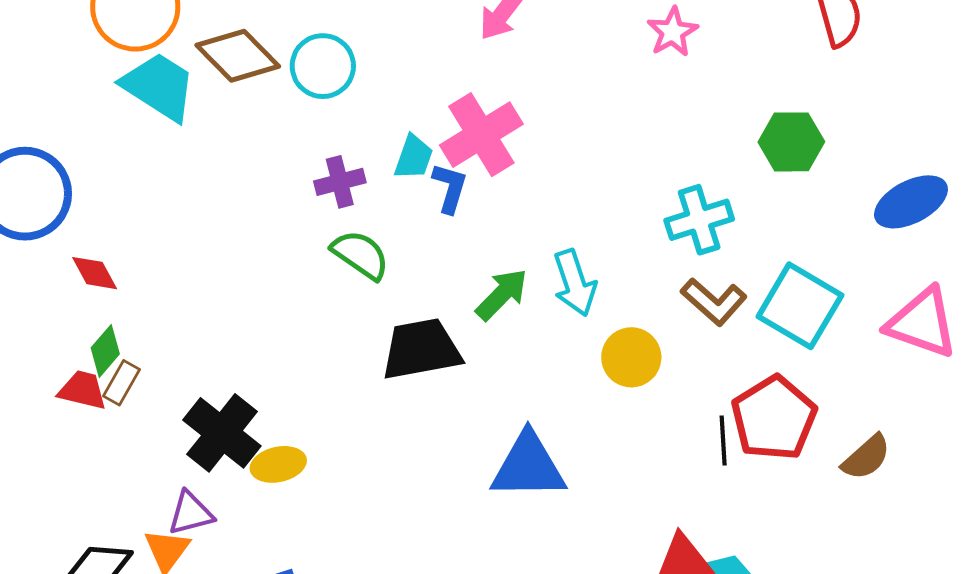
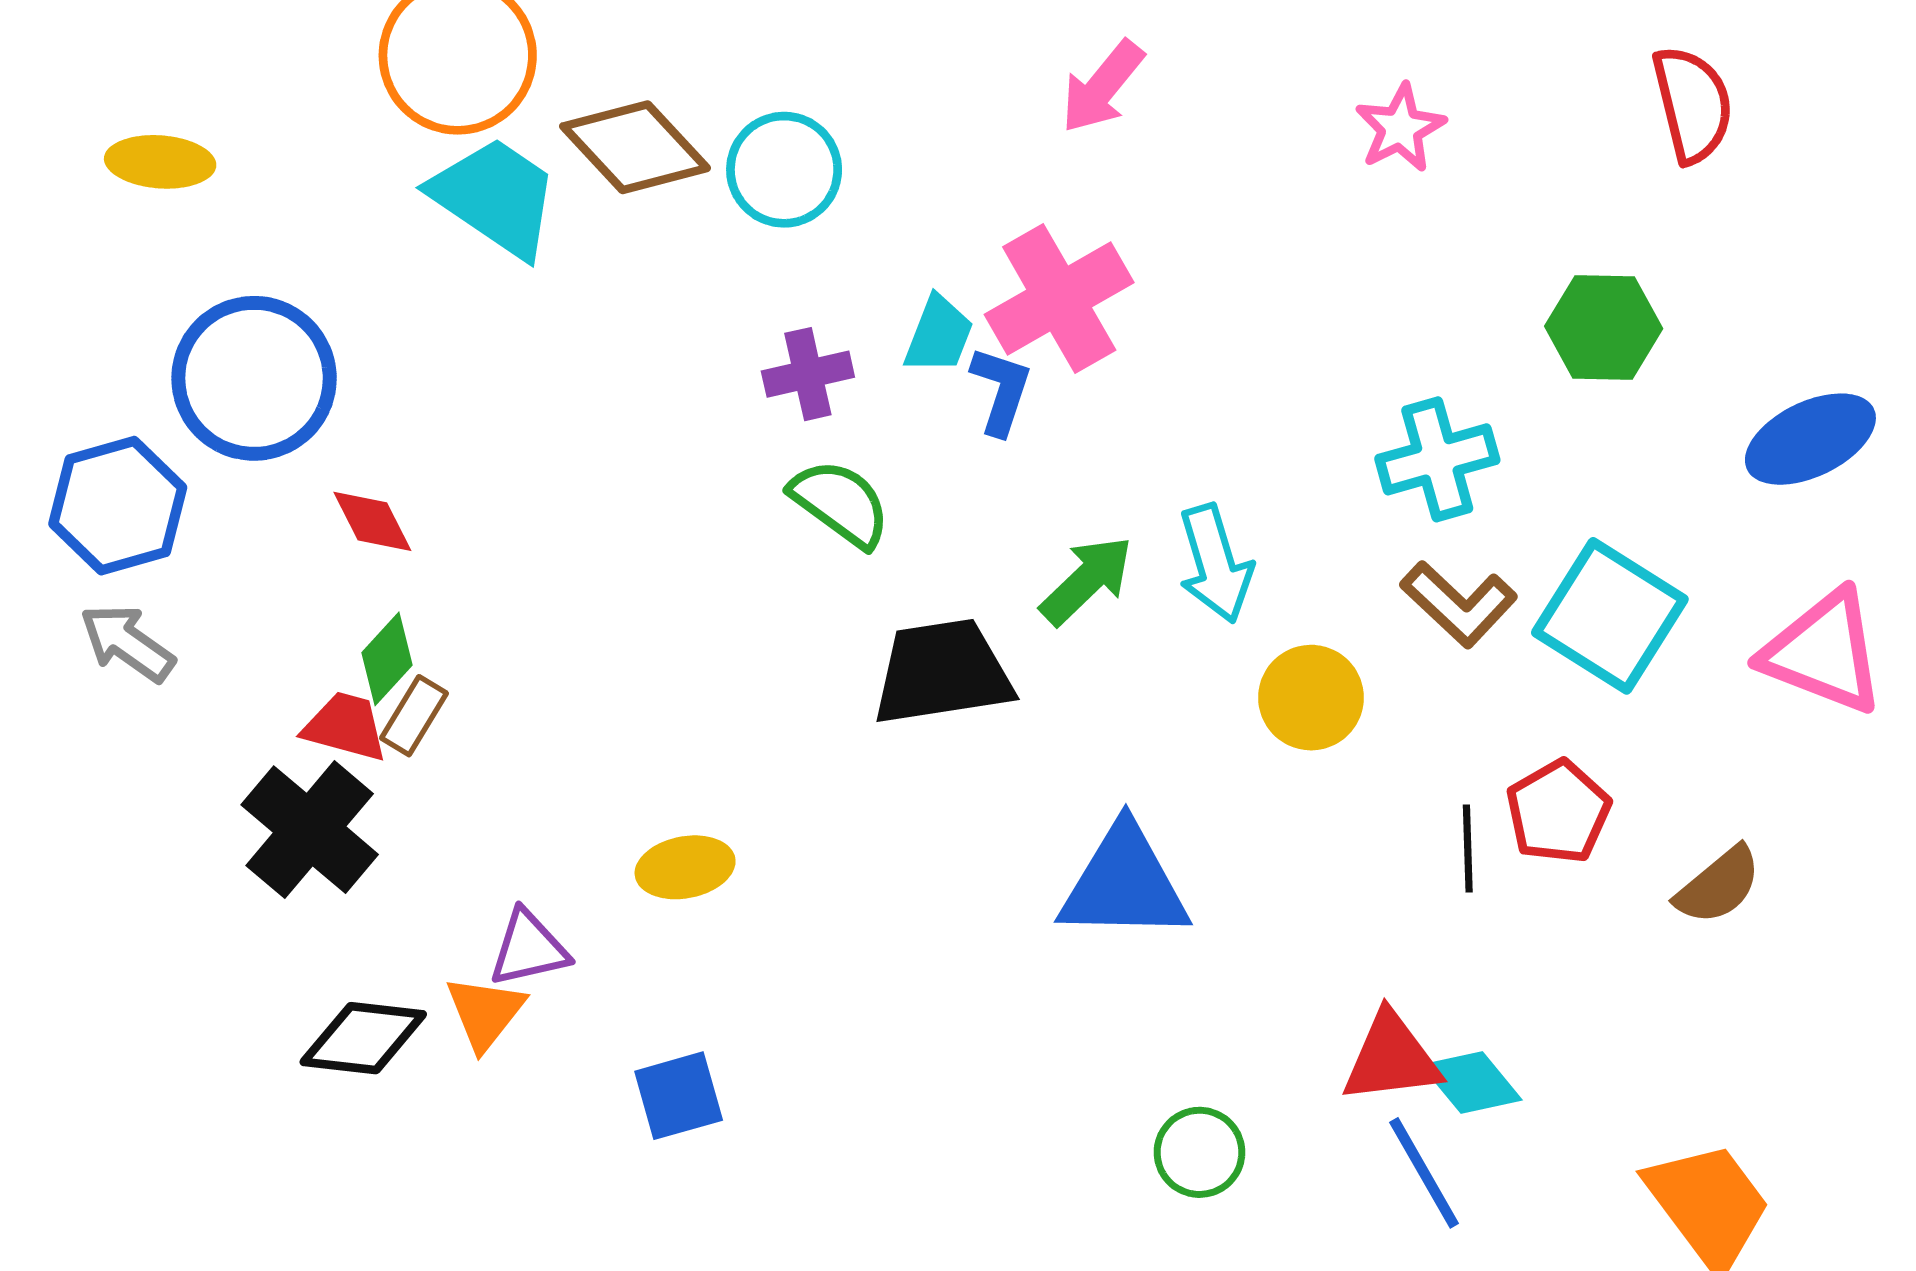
red pentagon: (774, 418) -> (1558, 812), size x0.7
black cross: (222, 433) -> (310, 830), moved

